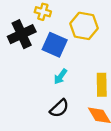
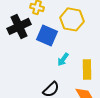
cyan arrow: (61, 77) -> (63, 59), moved

